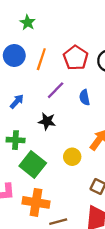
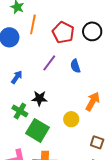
orange line: (41, 59) -> (33, 24), moved
black star: (47, 121) -> (39, 98), moved
green cross: (16, 140) -> (20, 111), turned 35

